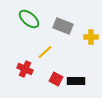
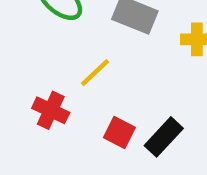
black rectangle: (76, 81) -> (164, 137), turned -48

